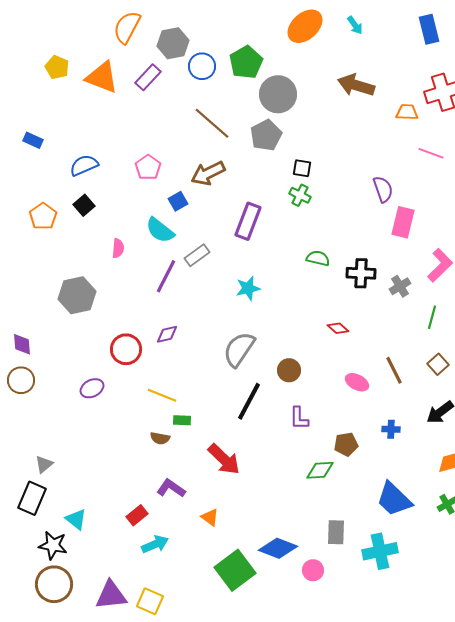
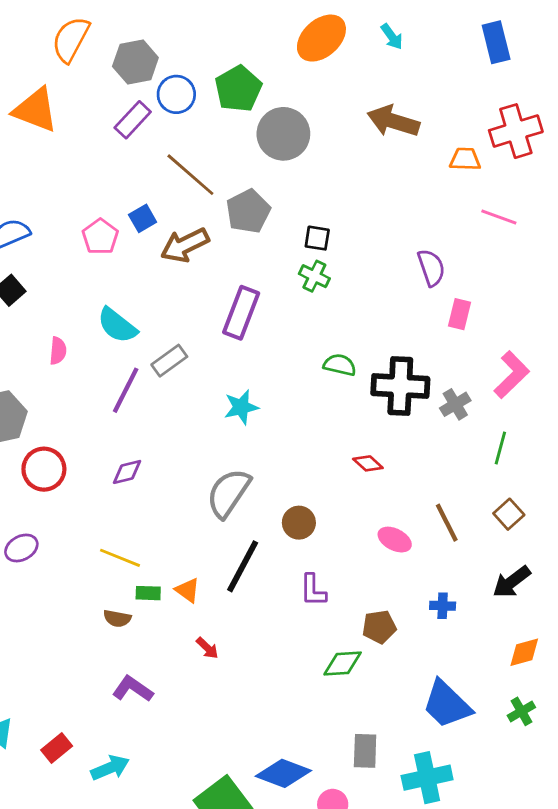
purple rectangle: (148, 77) -> (133, 120), moved
gray pentagon: (266, 135) -> (248, 211), moved
blue square: (178, 201) -> (143, 218), moved
pink rectangle: (403, 222) -> (459, 314), size x0.7
black cross: (361, 273) -> (400, 386), size x1.4
red circle: (126, 349) -> (44, 469), moved
red arrow: (224, 459) -> (207, 648), size x0.5
red rectangle: (137, 515) -> (57, 748), moved
orange triangle: (210, 517) -> (188, 590), moved

